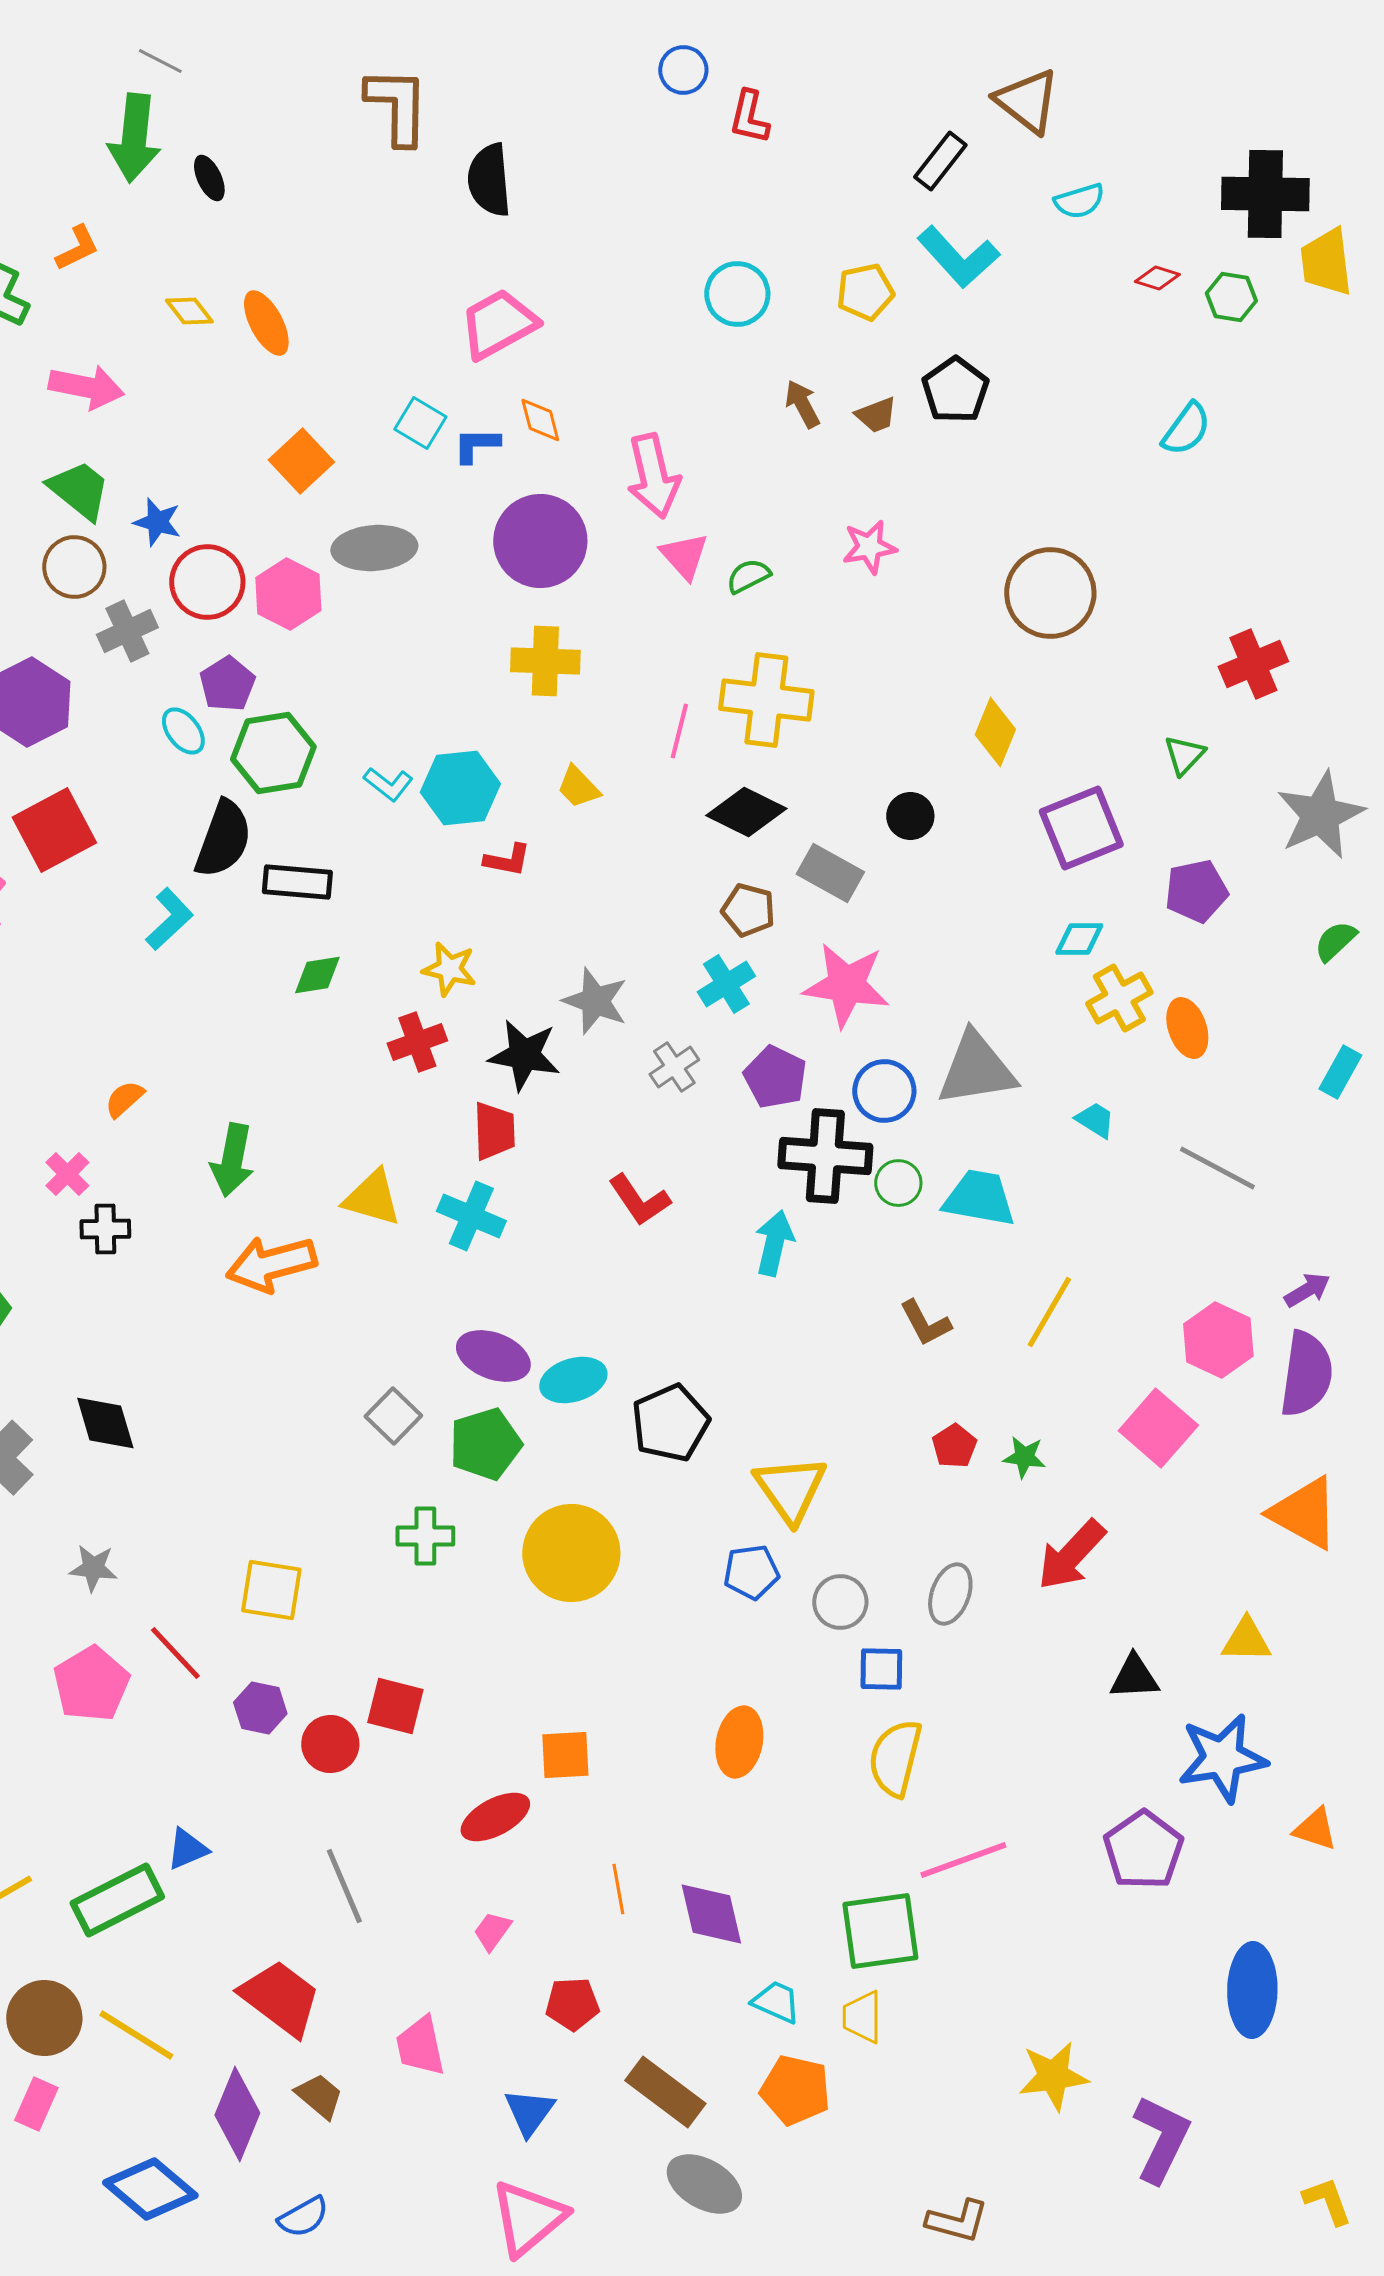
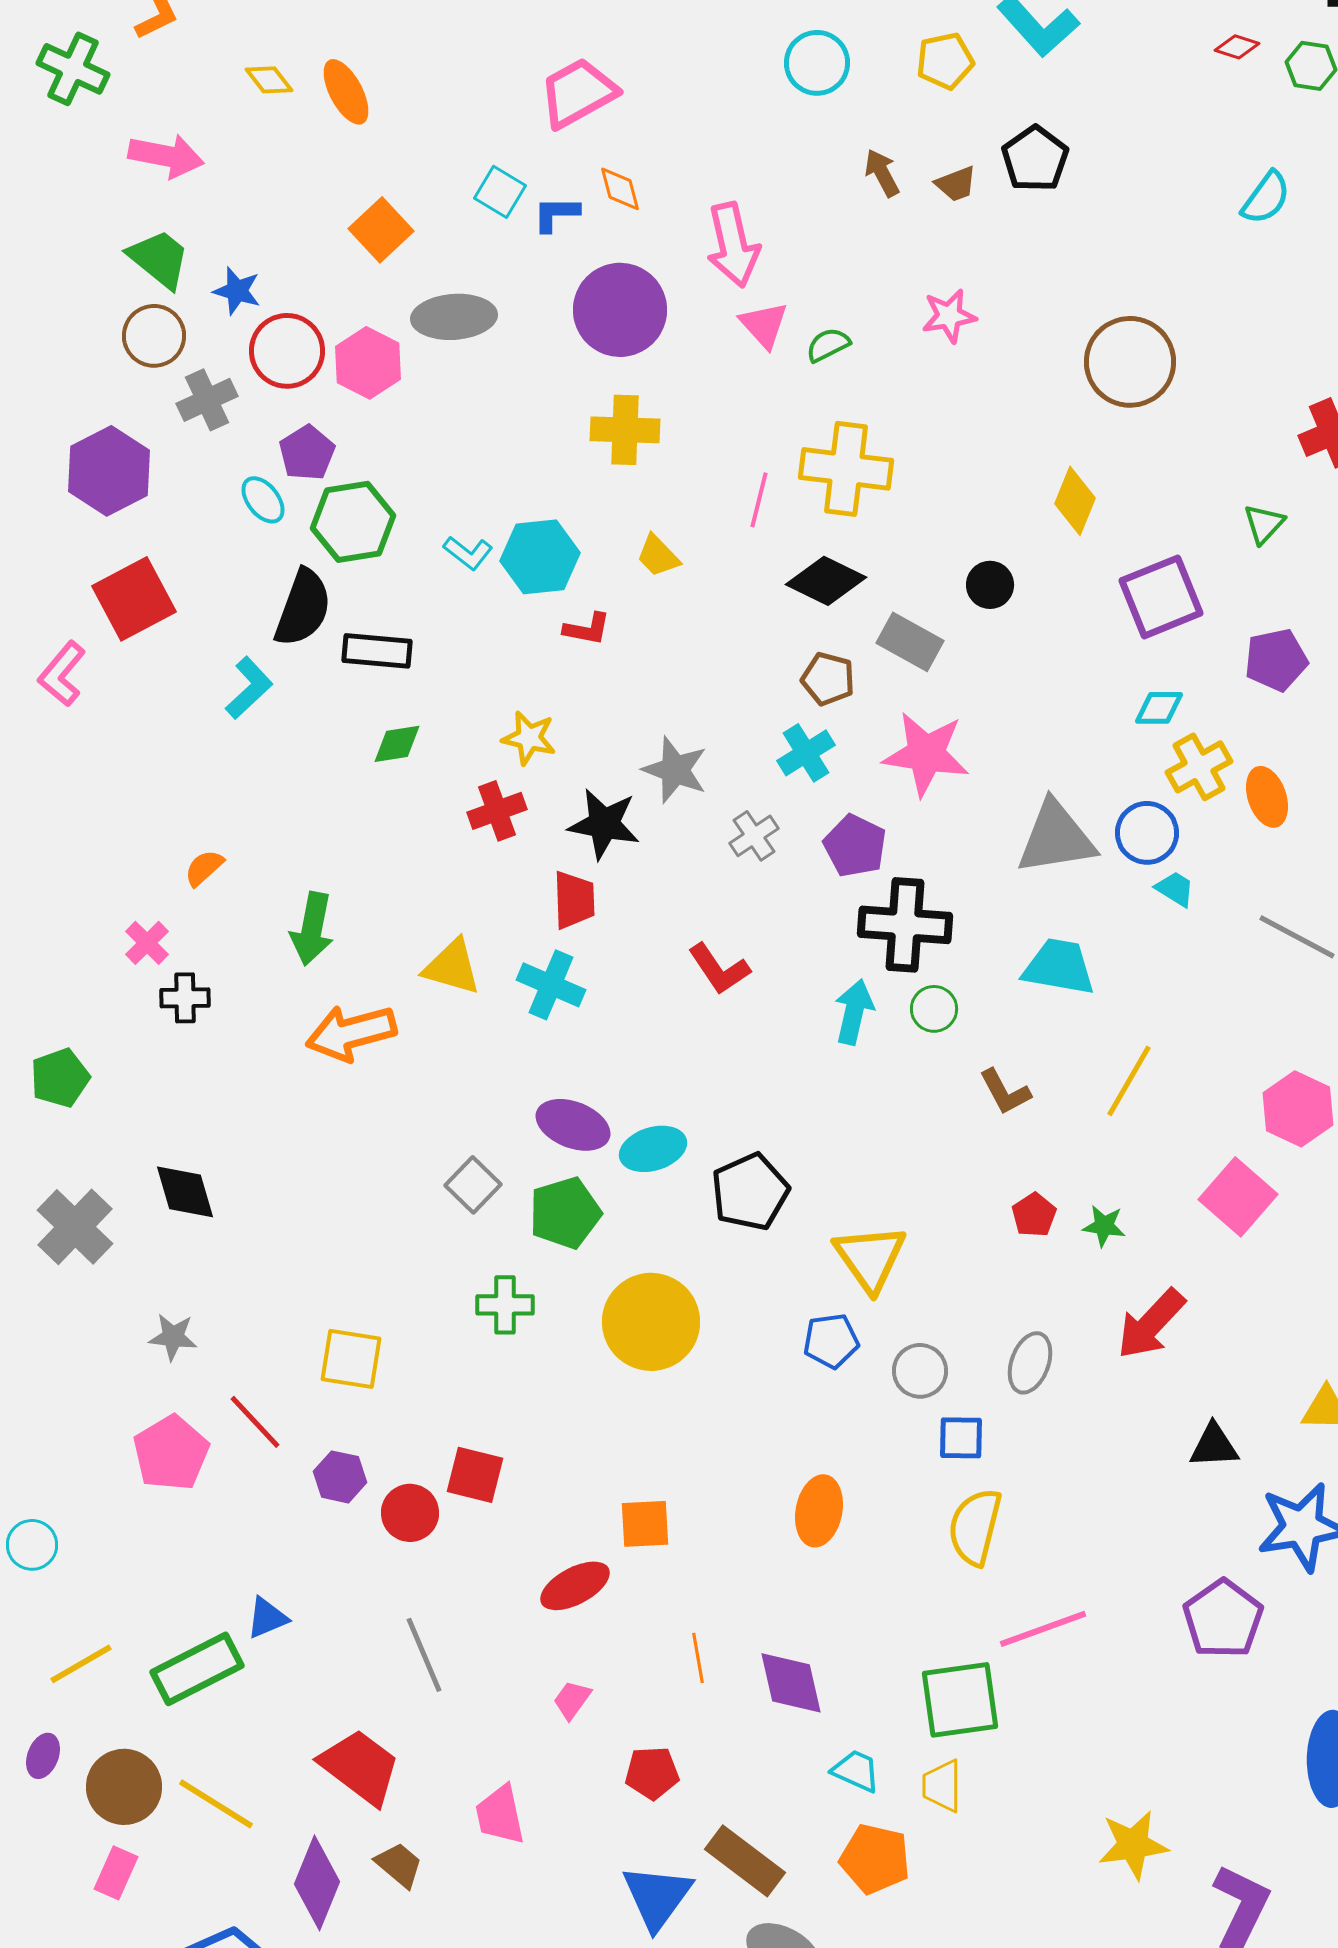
blue circle: (884, 1091) -> (1147, 833), moved
green circle: (898, 1183) -> (934, 1009), moved
blue triangle: (529, 2112) -> (657, 1897), moved, size x1.4

